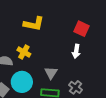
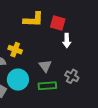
yellow L-shape: (34, 24) -> (33, 19), moved
red square: (82, 29) -> (58, 23), moved

